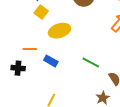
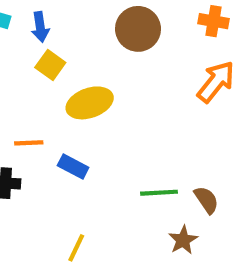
green line: (91, 63) -> (159, 193), moved, turned -30

